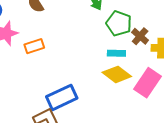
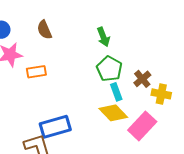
green pentagon: (119, 23) -> (109, 69), moved
cyan rectangle: (116, 53) -> (116, 92), turned 60

